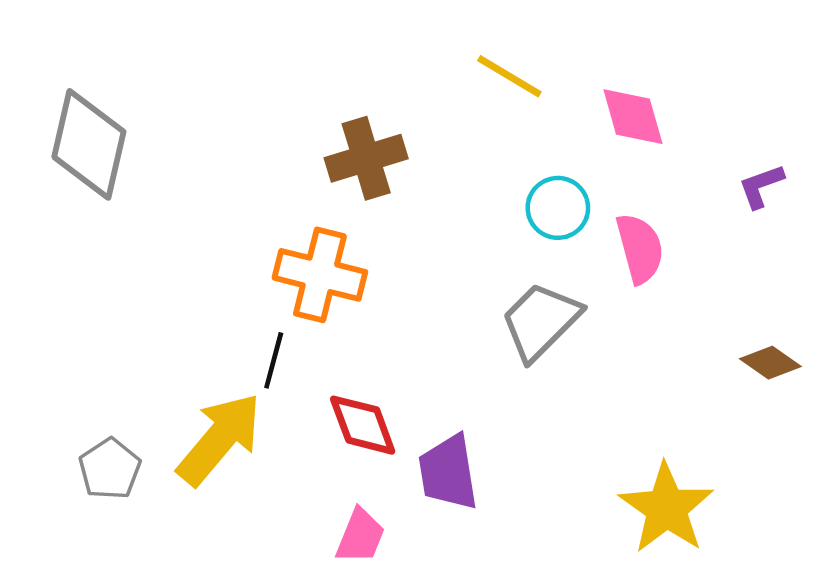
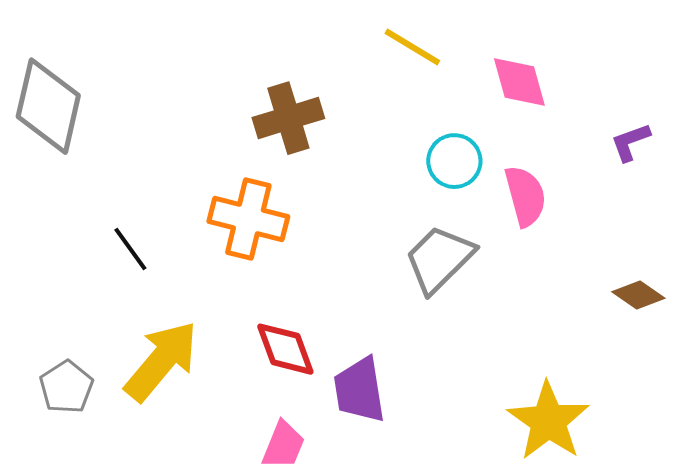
black line: (274, 360) -> (130, 249), moved, turned -51

